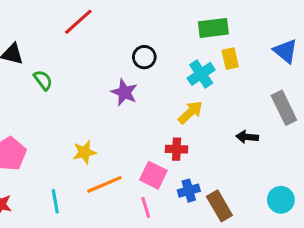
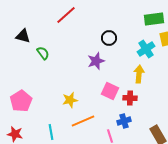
purple star: (124, 92) -> (96, 61), turned 30
yellow arrow: (190, 112) -> (139, 74), turned -42
pink square: (153, 175) -> (110, 91), moved
blue cross: (189, 191) -> (124, 121), moved

